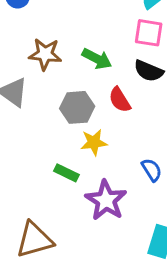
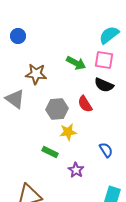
green arrow: (97, 59) -> (76, 63), moved
purple star: (106, 200) -> (76, 170), size x0.6

